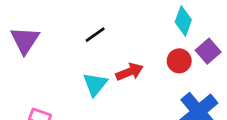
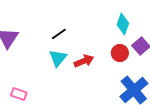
cyan triangle: (95, 84) -> (58, 58), moved

